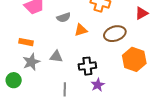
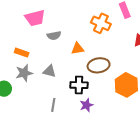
gray semicircle: (64, 17) -> (54, 36), moved
brown ellipse: (115, 34) -> (99, 65), moved

